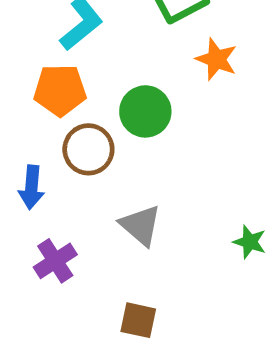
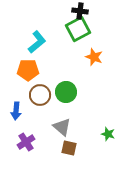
green circle: (145, 111) -> (66, 92), moved
brown square: (138, 320) -> (69, 148), moved

